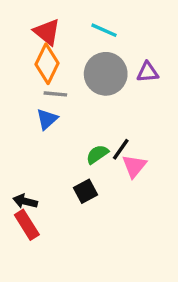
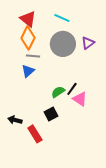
purple triangle: (148, 72) -> (88, 43), turned -32
pink triangle: (134, 166) -> (80, 99), turned -35
red rectangle: (27, 225) -> (35, 134), moved

